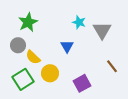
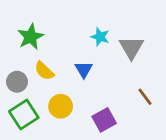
gray circle: (18, 45) -> (17, 82), moved
yellow semicircle: (33, 57) -> (44, 71), moved

